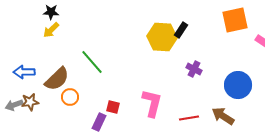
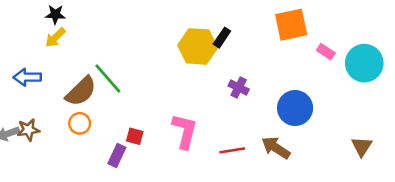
blue arrow: (24, 72) -> (27, 77), moved
brown semicircle: (57, 79) -> (81, 91), moved

